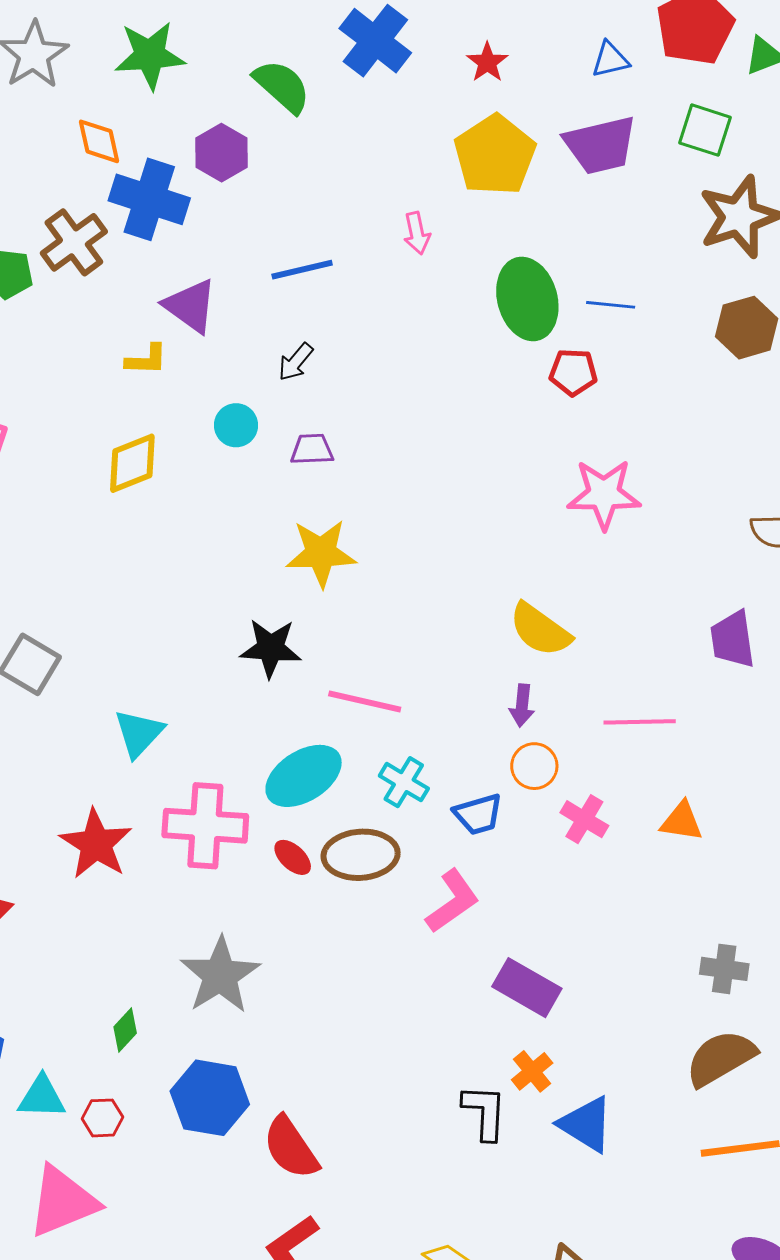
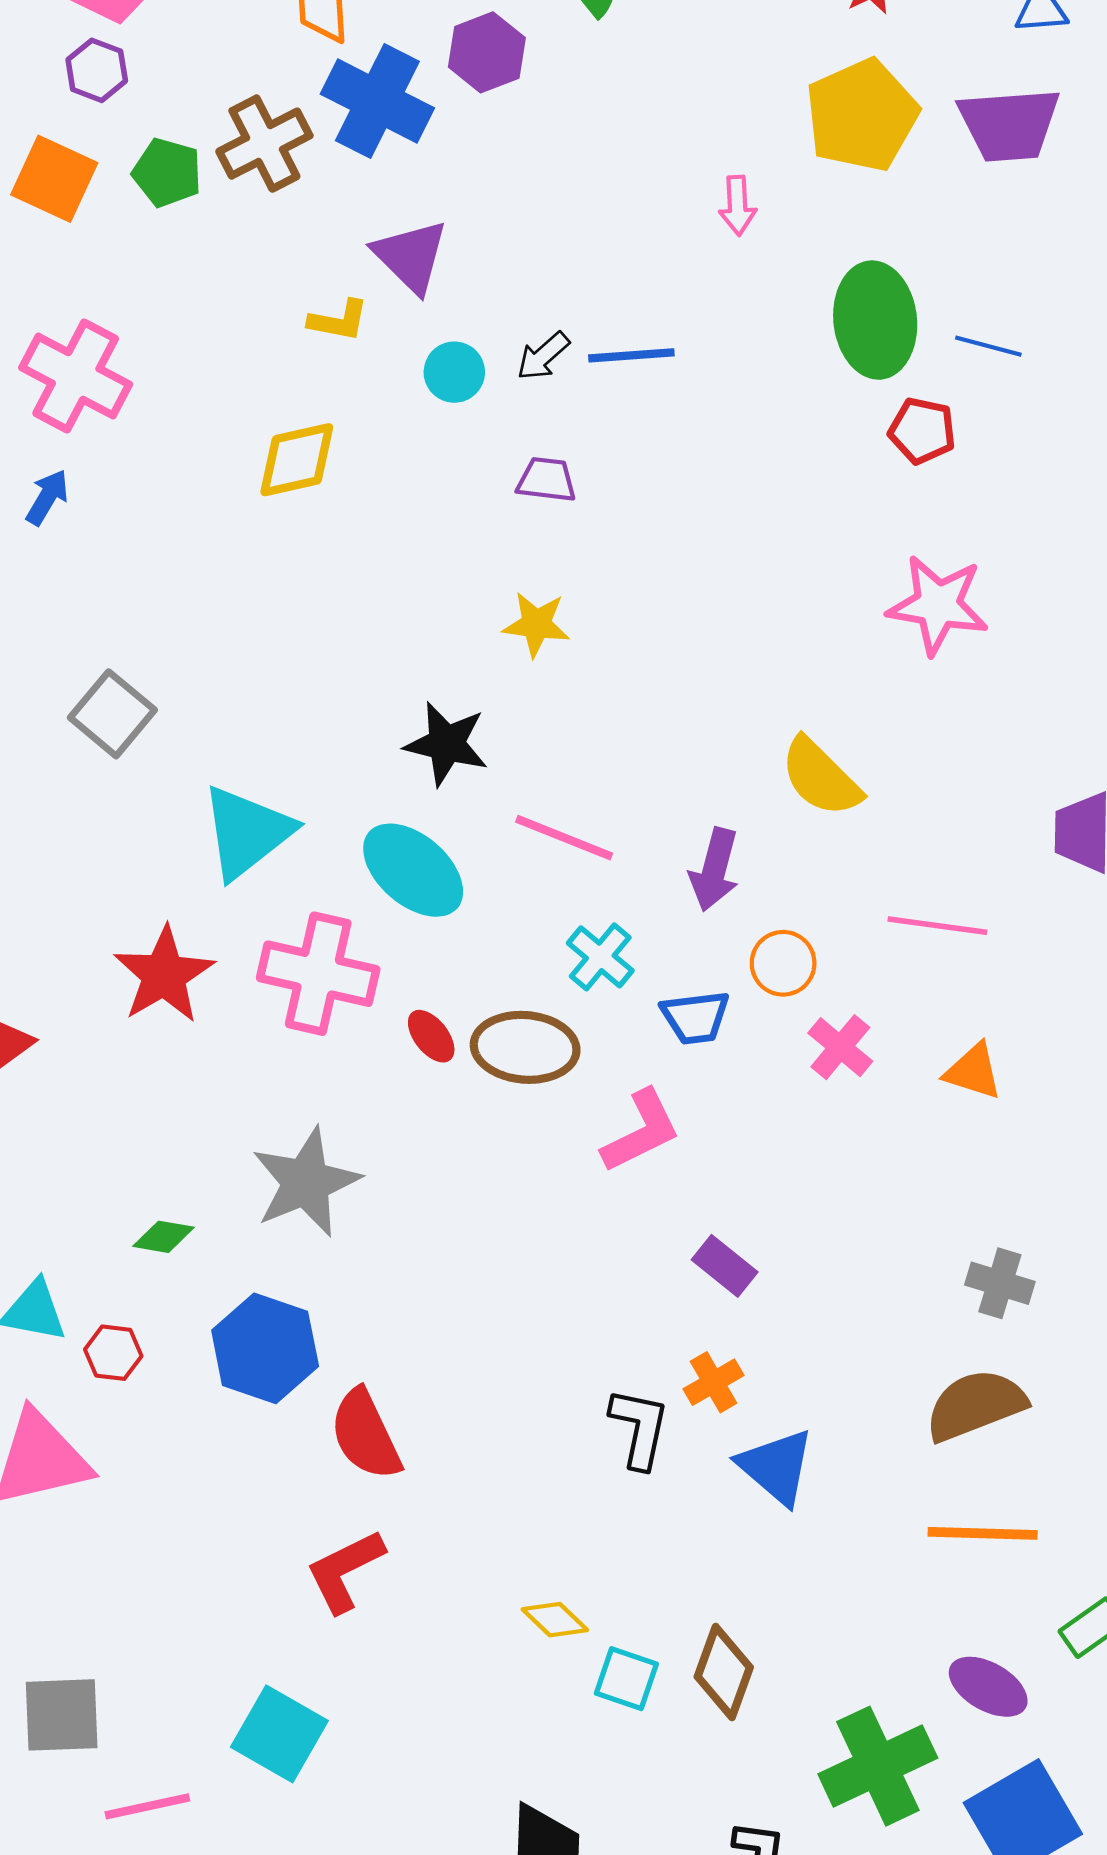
blue line: (302, 270) -> (631, 355), moved
cyan circle: (236, 425) -> (454, 372), moved
yellow star: (321, 553) -> (536, 624), size x0.7
purple arrow: (522, 705) -> (714, 870), moved, size x1.4
cyan triangle: (139, 733) -> (247, 832), size x1.4
cyan ellipse: (304, 776) -> (413, 870), moved, turned 64
purple rectangle: (527, 988) -> (725, 1266), size x0.7
green diamond: (125, 1030) -> (164, 1237), turned 48

